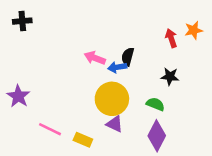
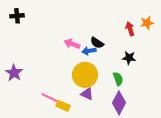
black semicircle: (128, 57) -> (97, 43), turned -72
green semicircle: (155, 104) -> (118, 79), turned 48
pink line: (50, 129) -> (50, 98), moved

